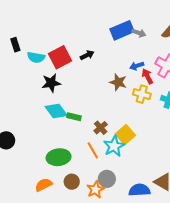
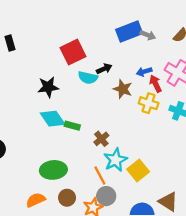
black arrow: (87, 55) -> (104, 69), moved
cyan semicircle: (36, 57) -> (88, 78), moved
red square: (60, 57) -> (73, 52), moved
yellow square: (125, 135) -> (138, 170), moved
orange line: (93, 150) -> (100, 176), moved

